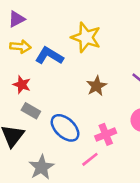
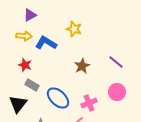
purple triangle: (17, 19) -> (30, 15), moved
yellow star: (86, 37) -> (74, 29), size x0.7

